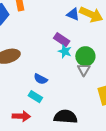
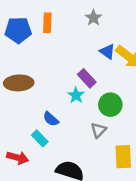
cyan star: (65, 51) -> (76, 95), moved
gray triangle: (84, 70) -> (98, 130), moved

